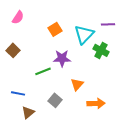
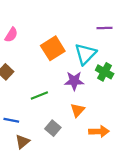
purple line: (108, 24) -> (105, 28), moved
orange square: (55, 29) -> (53, 48), size x1.5
purple star: (62, 58) -> (74, 81), moved

